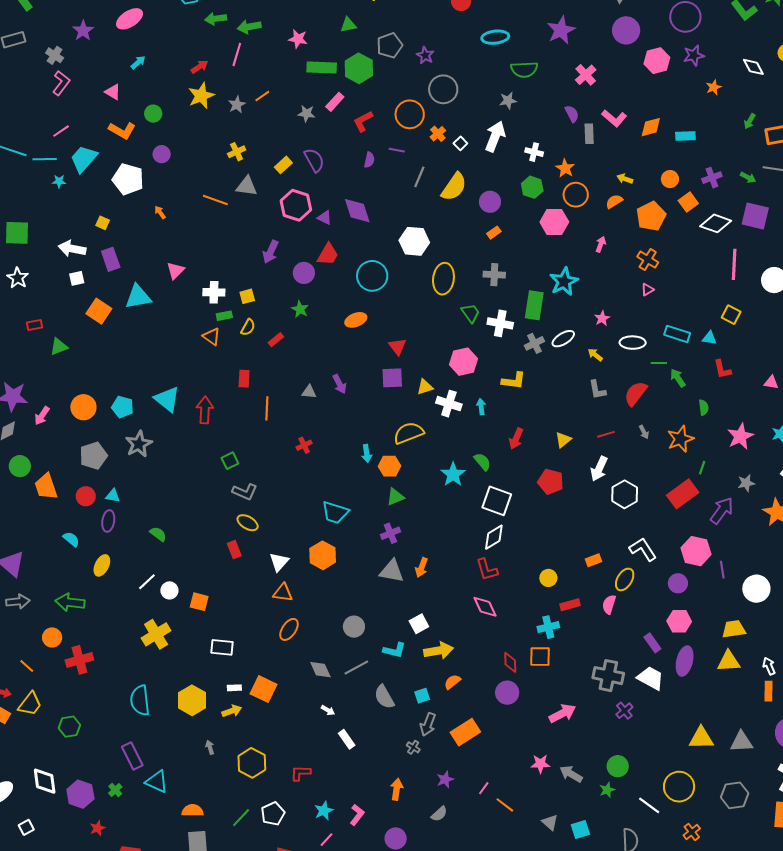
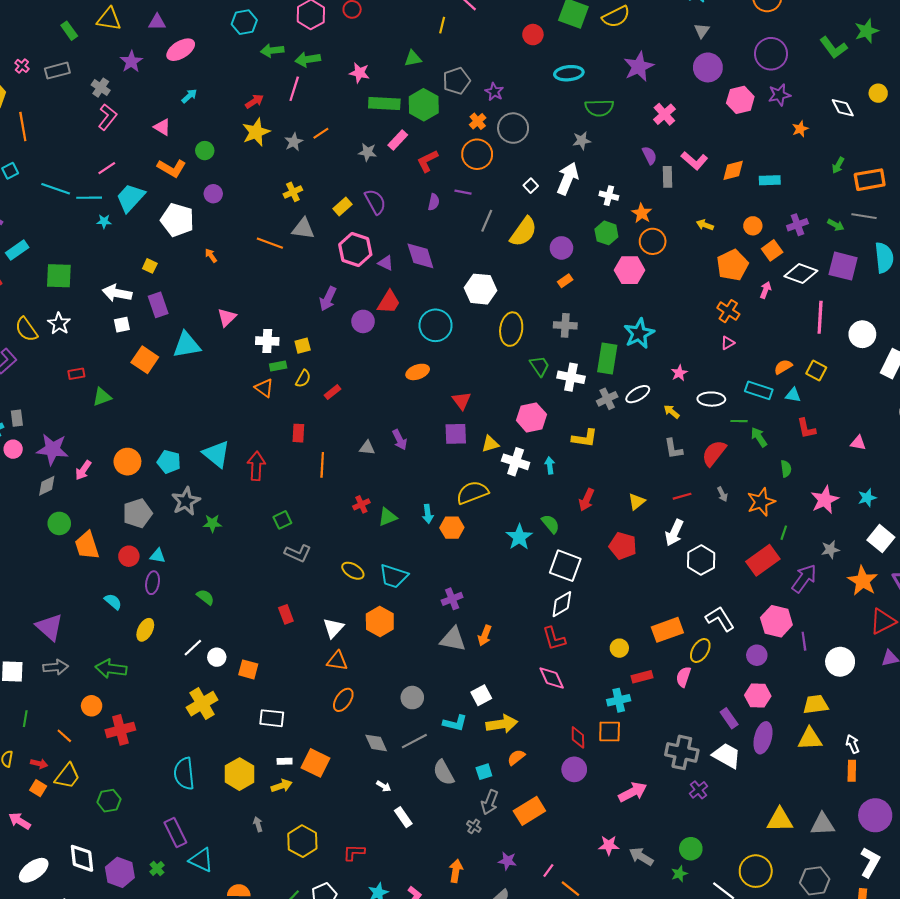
orange cross: (438, 134) -> (478, 121), moved
orange semicircle: (614, 201) -> (783, 367), moved
pink arrow: (601, 244) -> (766, 290), moved
green star: (300, 309) -> (212, 523), moved, turned -30
green triangle: (395, 497) -> (387, 517), moved
yellow ellipse: (248, 523) -> (353, 571), moved
orange rectangle: (593, 560) -> (667, 630), size x1.8
purple star: (445, 779) -> (507, 861), turned 30

